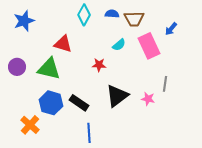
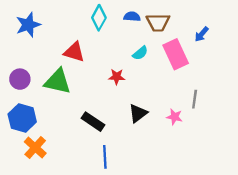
black triangle: (117, 96) -> (138, 113), size x0.7
blue hexagon: (51, 103) -> (22, 118), moved

